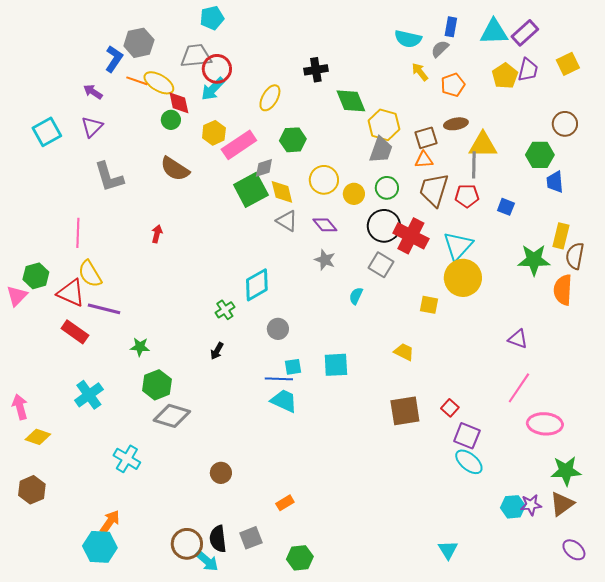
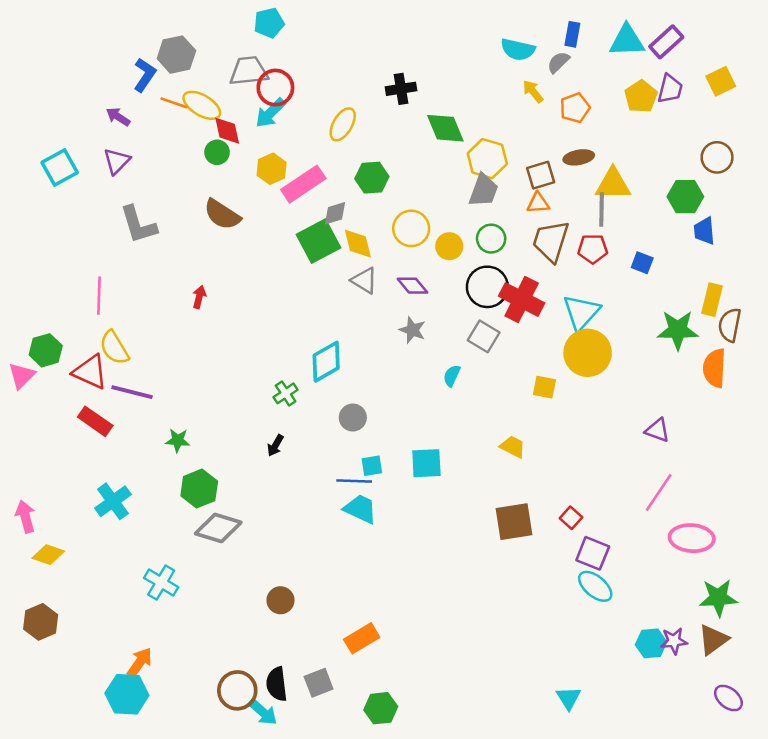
orange rectangle: (285, 503) -> (362, 638), size x1.5

